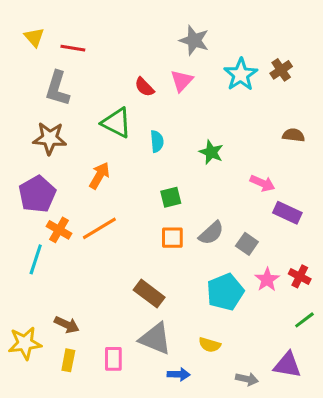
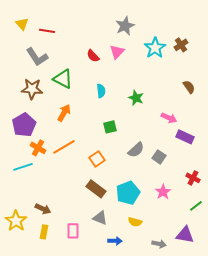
gray star: (194, 40) -> (125, 26), turned 30
gray L-shape: (57, 89) -> (37, 57), turned -50
green triangle: (116, 123) -> (63, 79), moved
brown semicircle: (294, 135) -> (189, 87), turned 48
orange square: (172, 238) -> (97, 159), moved, turned -35
cyan line: (36, 259) -> (23, 167), turned 54
pink star: (267, 280) -> (163, 192), moved
cyan pentagon: (225, 292) -> (128, 193), moved
gray triangle: (155, 339) -> (100, 218), size x0.7
yellow star: (25, 343) -> (16, 221), turned -30

